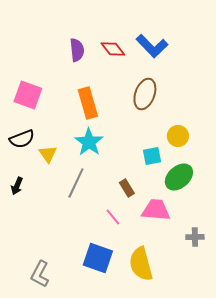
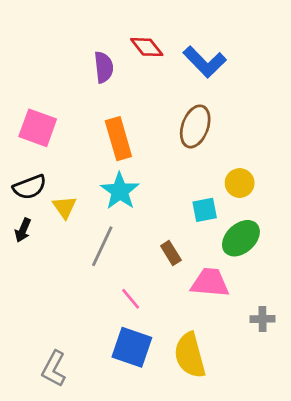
red diamond: (113, 49) -> (147, 47), moved
black arrow: (17, 186) -> (23, 230), moved
pink line: (113, 217) -> (131, 299), moved

